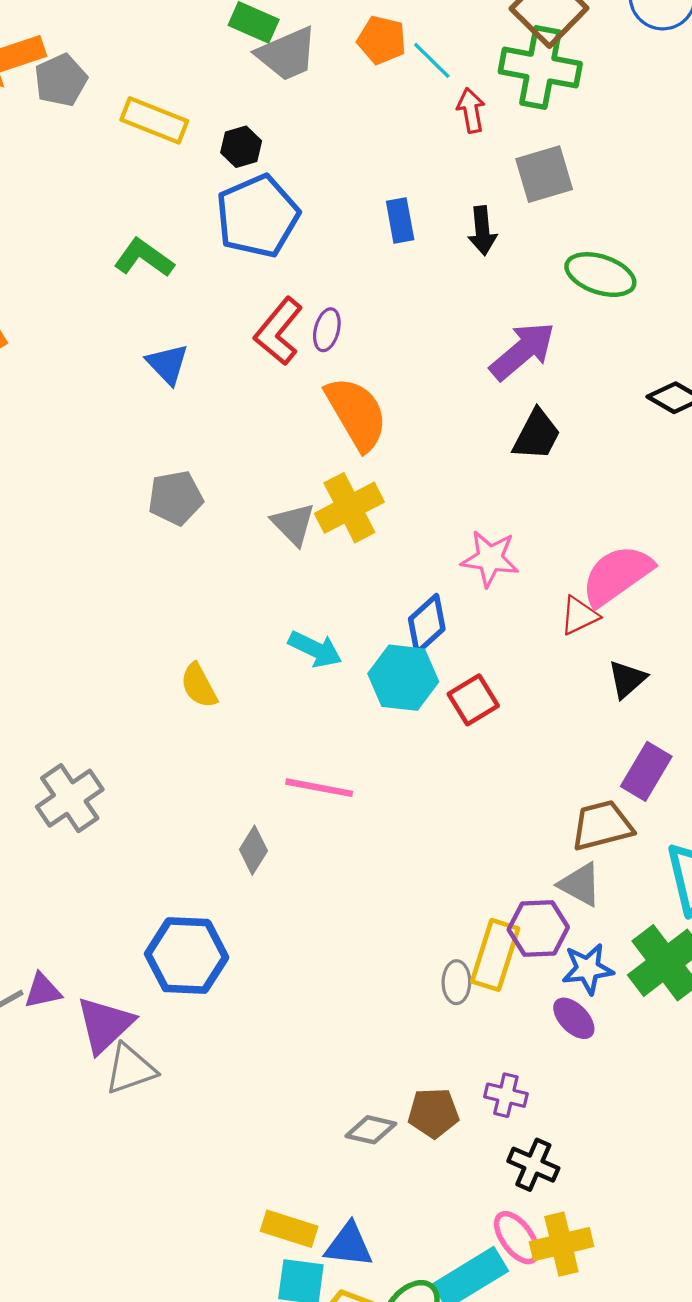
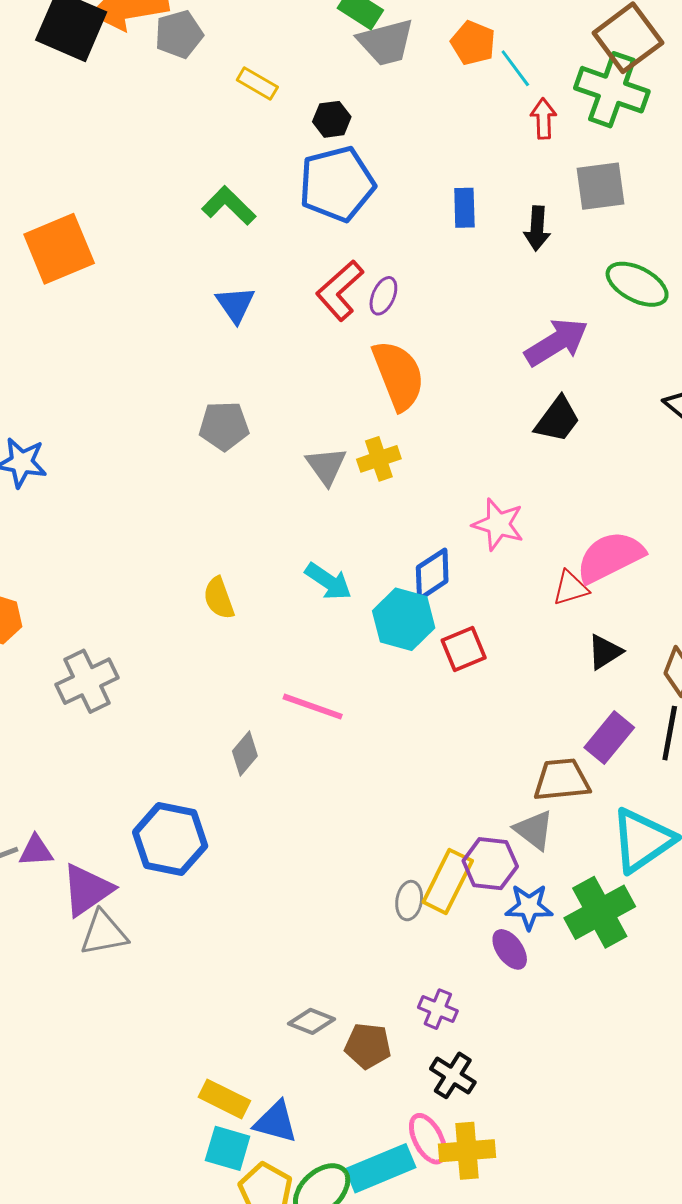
yellow rectangle: (154, 120) -> (257, 84), size x0.7
yellow cross: (349, 508) -> (379, 459), size x0.7
brown pentagon: (433, 1113) -> (368, 1046), moved

